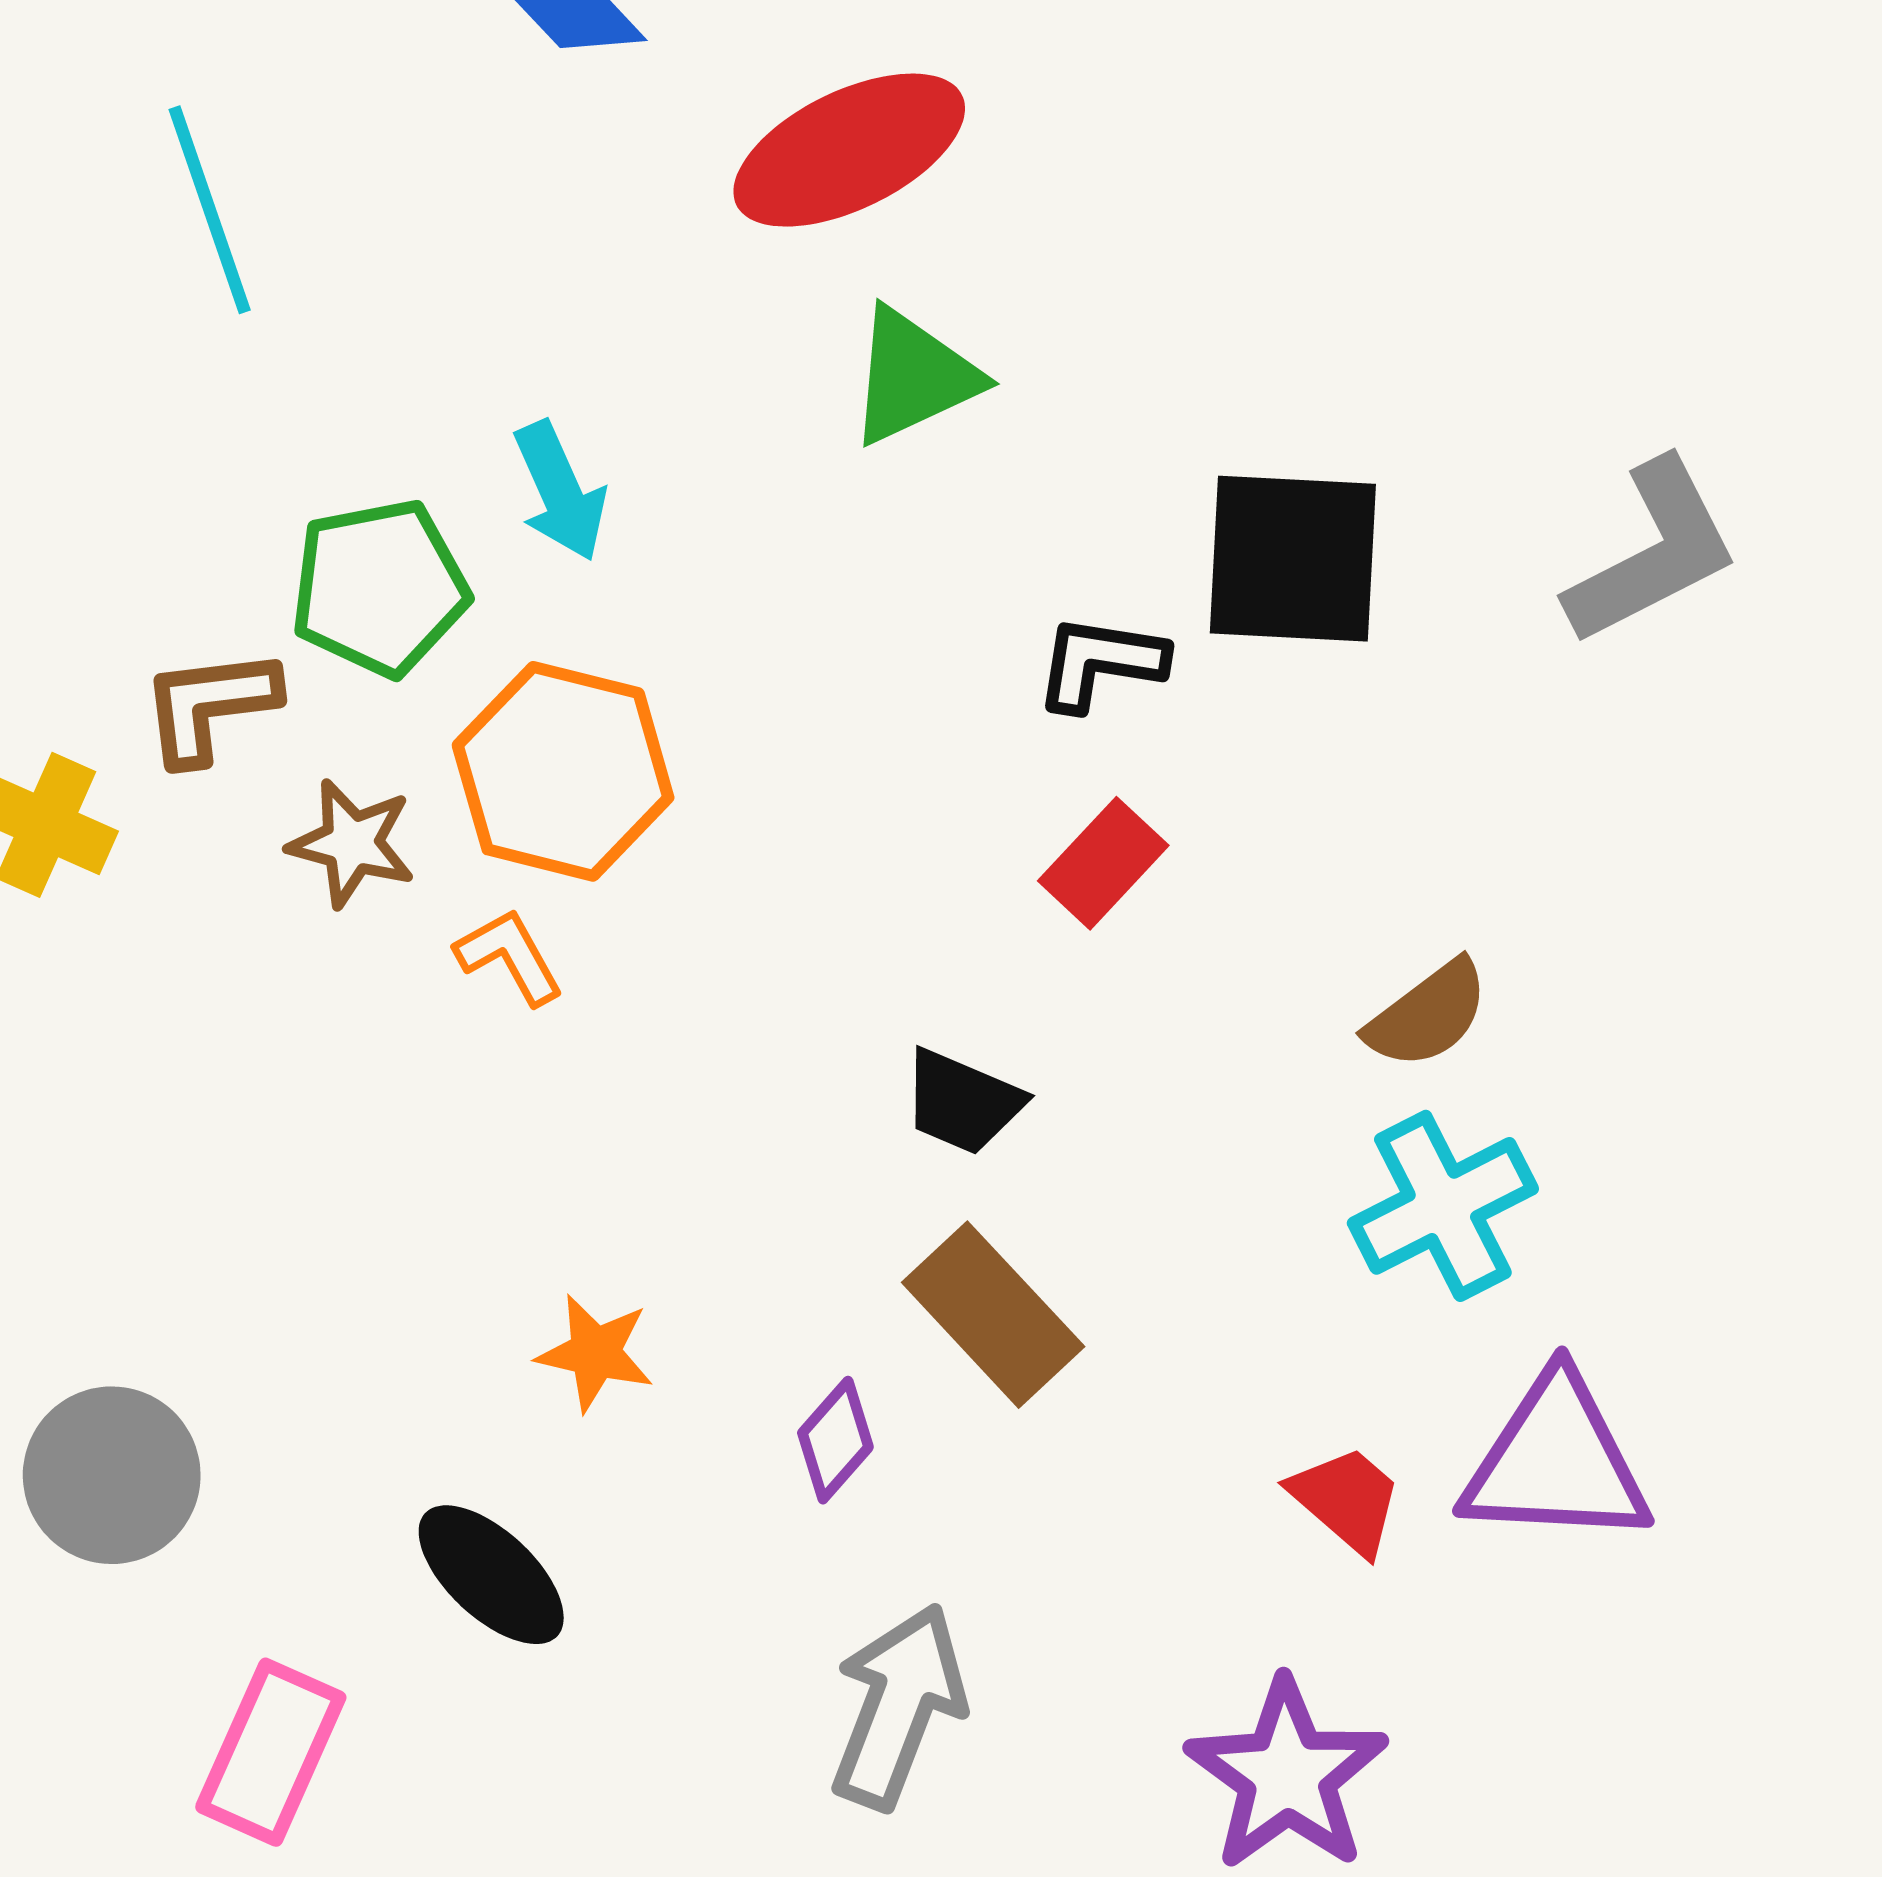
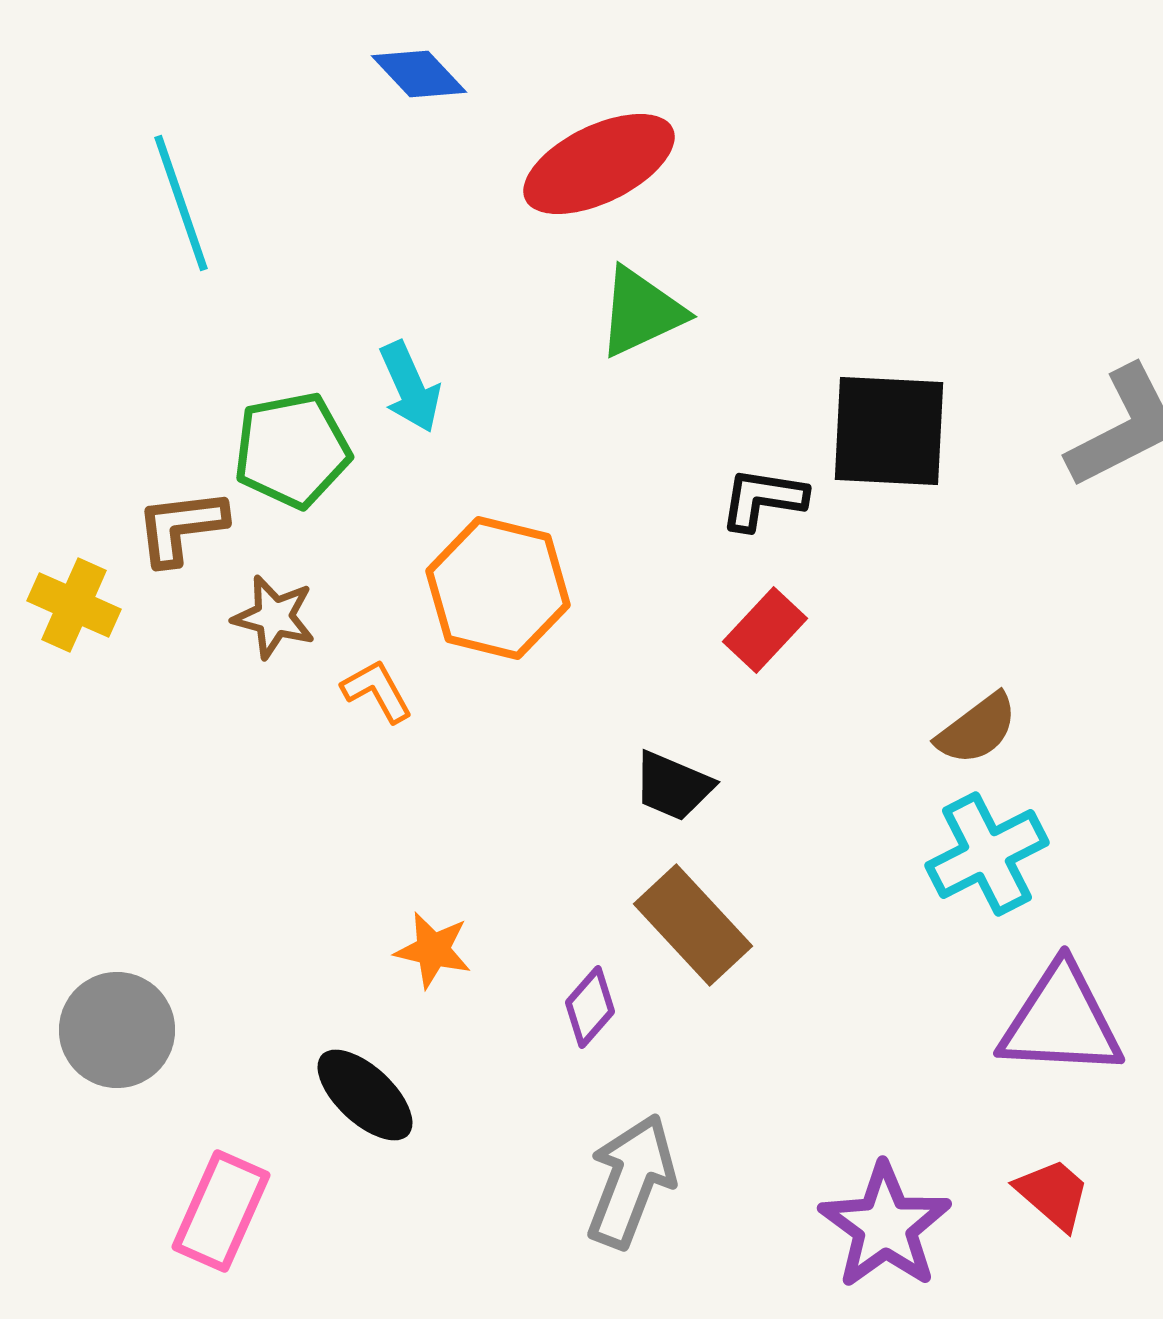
orange hexagon: (563, 771) -> (498, 588), moved
red trapezoid: (1347, 1500) -> (1053, 1194), moved

